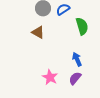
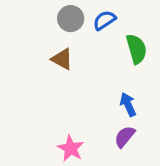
pink star: (50, 77) -> (71, 148), moved

